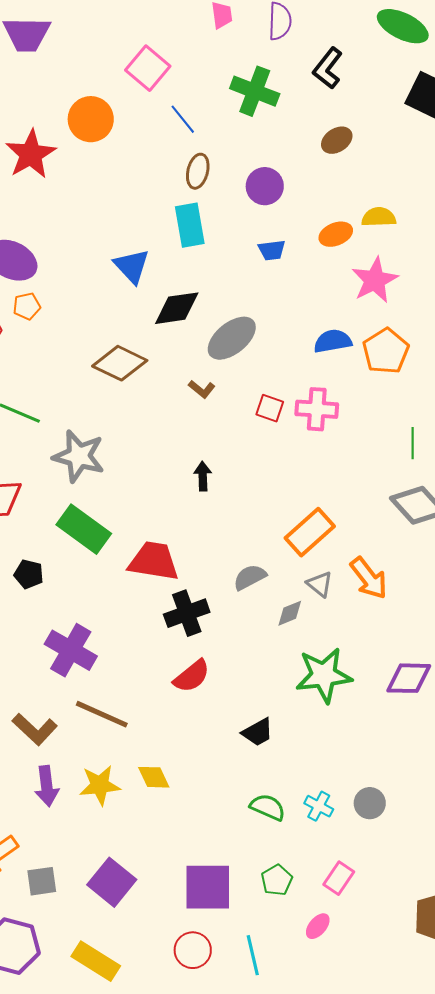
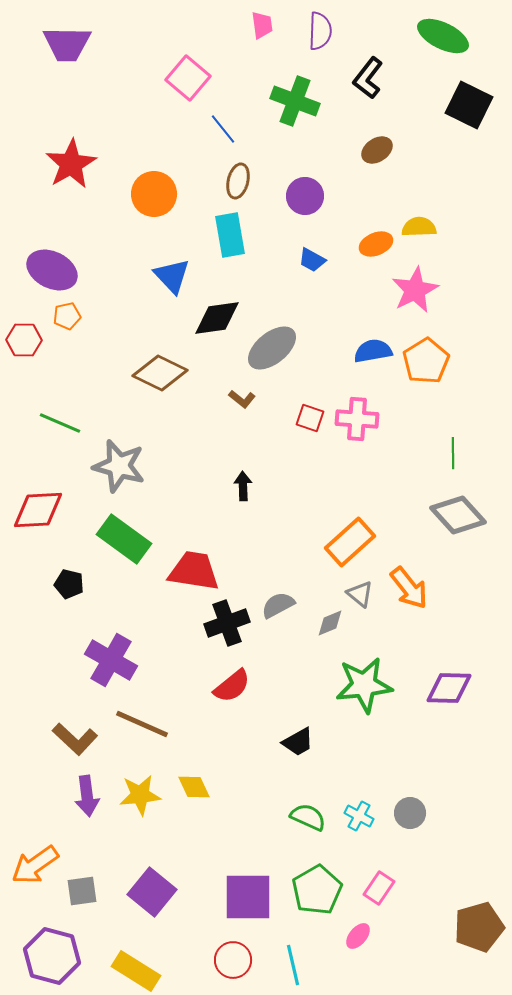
orange circle: (91, 119) -> (154, 194), moved
blue trapezoid: (272, 250) -> (312, 260), turned 36
gray semicircle: (250, 577) -> (278, 605), moved
green pentagon: (277, 880) -> (317, 890), size x1.6

